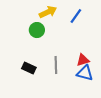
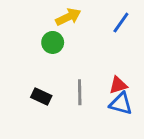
blue line: (76, 16) -> (121, 23), moved

